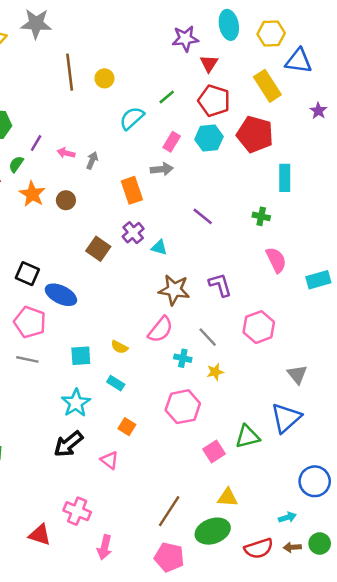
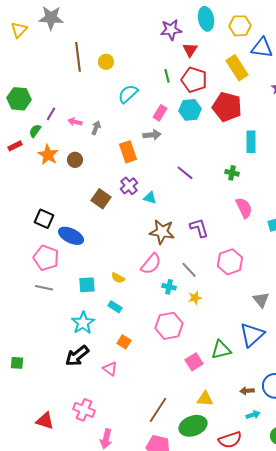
green line: (167, 97) -> (167, 76), moved, turned -64
red triangle: (40, 535) -> (45, 421), moved
brown arrow: (292, 547) -> (247, 391), moved

